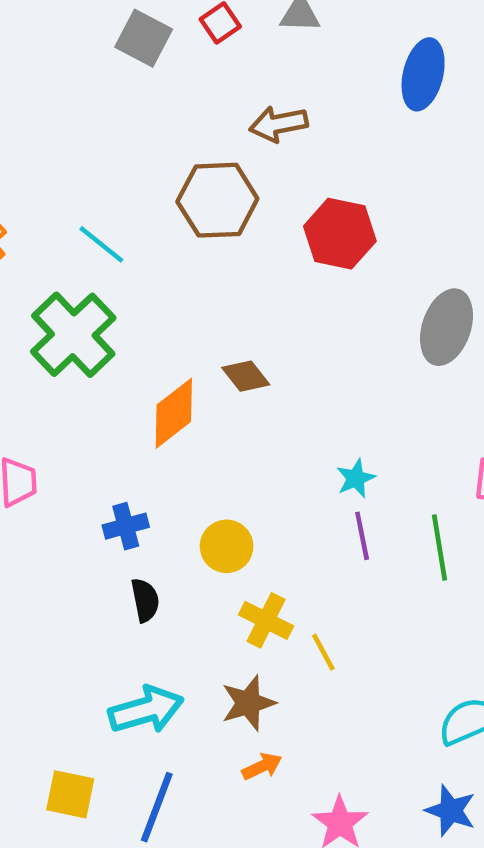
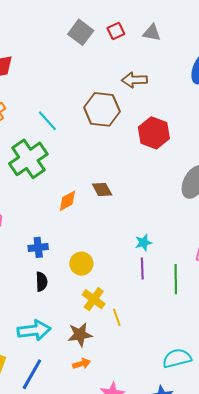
orange diamond: (174, 413) -> (67, 201), size x0.7

